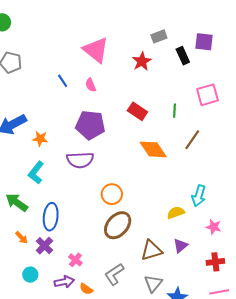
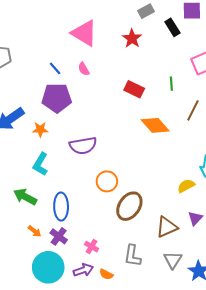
purple pentagon: (90, 125) -> (57, 98), moved
orange circle: (112, 194) -> (107, 181), moved
gray L-shape: (114, 274) -> (133, 256), turned -40
cyan circle: (30, 275) -> (48, 267), size x2.0

